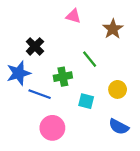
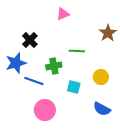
pink triangle: (73, 16) -> (63, 14), turned -40
brown star: (113, 29) -> (108, 33), moved
green line: (90, 59) -> (77, 51), turned -49

